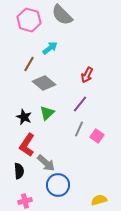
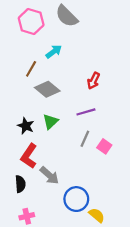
purple line: (80, 104) -> (86, 112), turned 36
blue circle: (58, 185) -> (76, 199), moved
yellow semicircle: (99, 200) -> (97, 215), moved, turned 56

